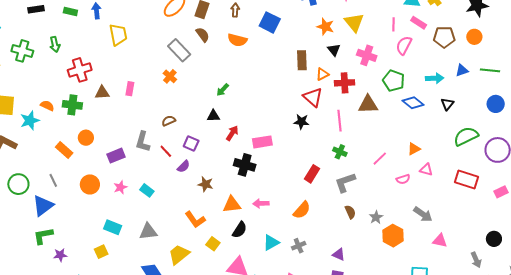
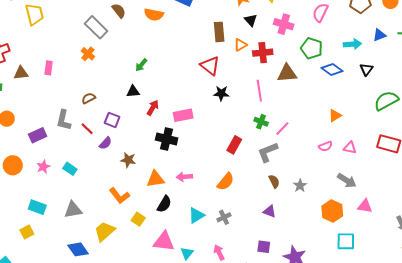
red triangle: (313, 97) -> (210, 66), moved
pink line: (380, 159) -> (282, 129), moved
pink triangle: (426, 170) -> (350, 148), moved
orange hexagon: (393, 236) -> (332, 211), moved
purple triangle: (339, 254) -> (270, 211), moved

